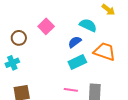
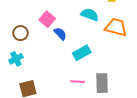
blue semicircle: (75, 42) -> (60, 34), moved, turned 88
orange trapezoid: (105, 52) -> (116, 27), moved

